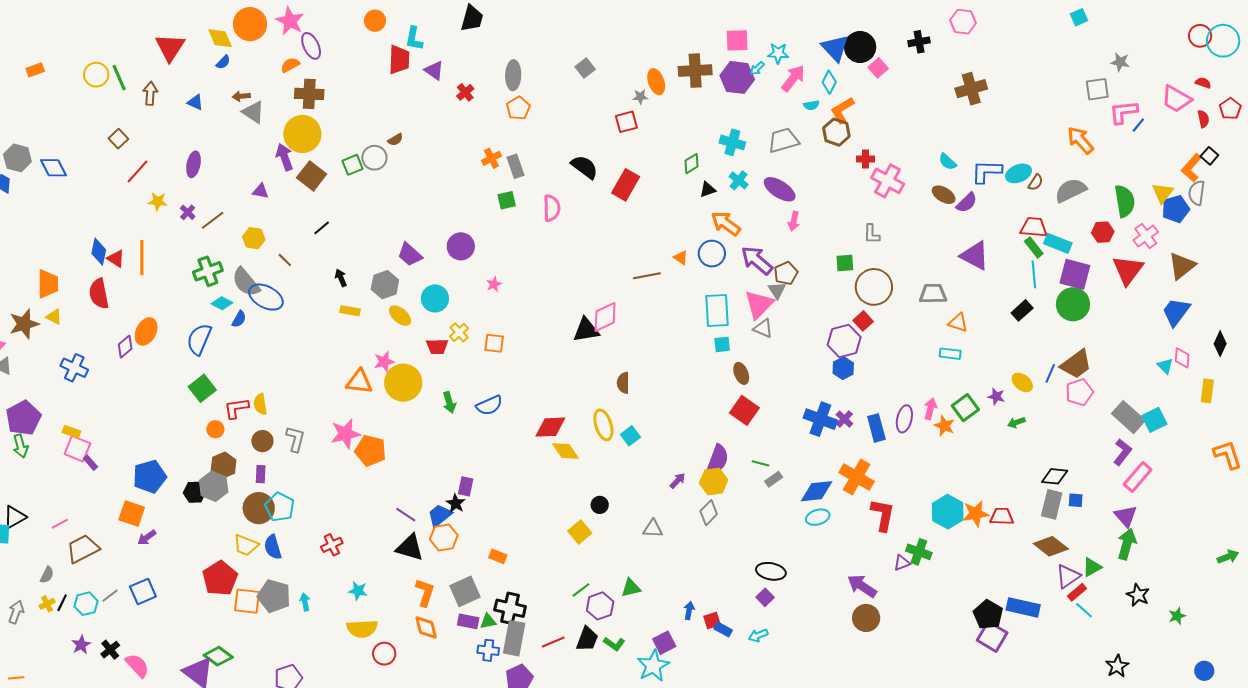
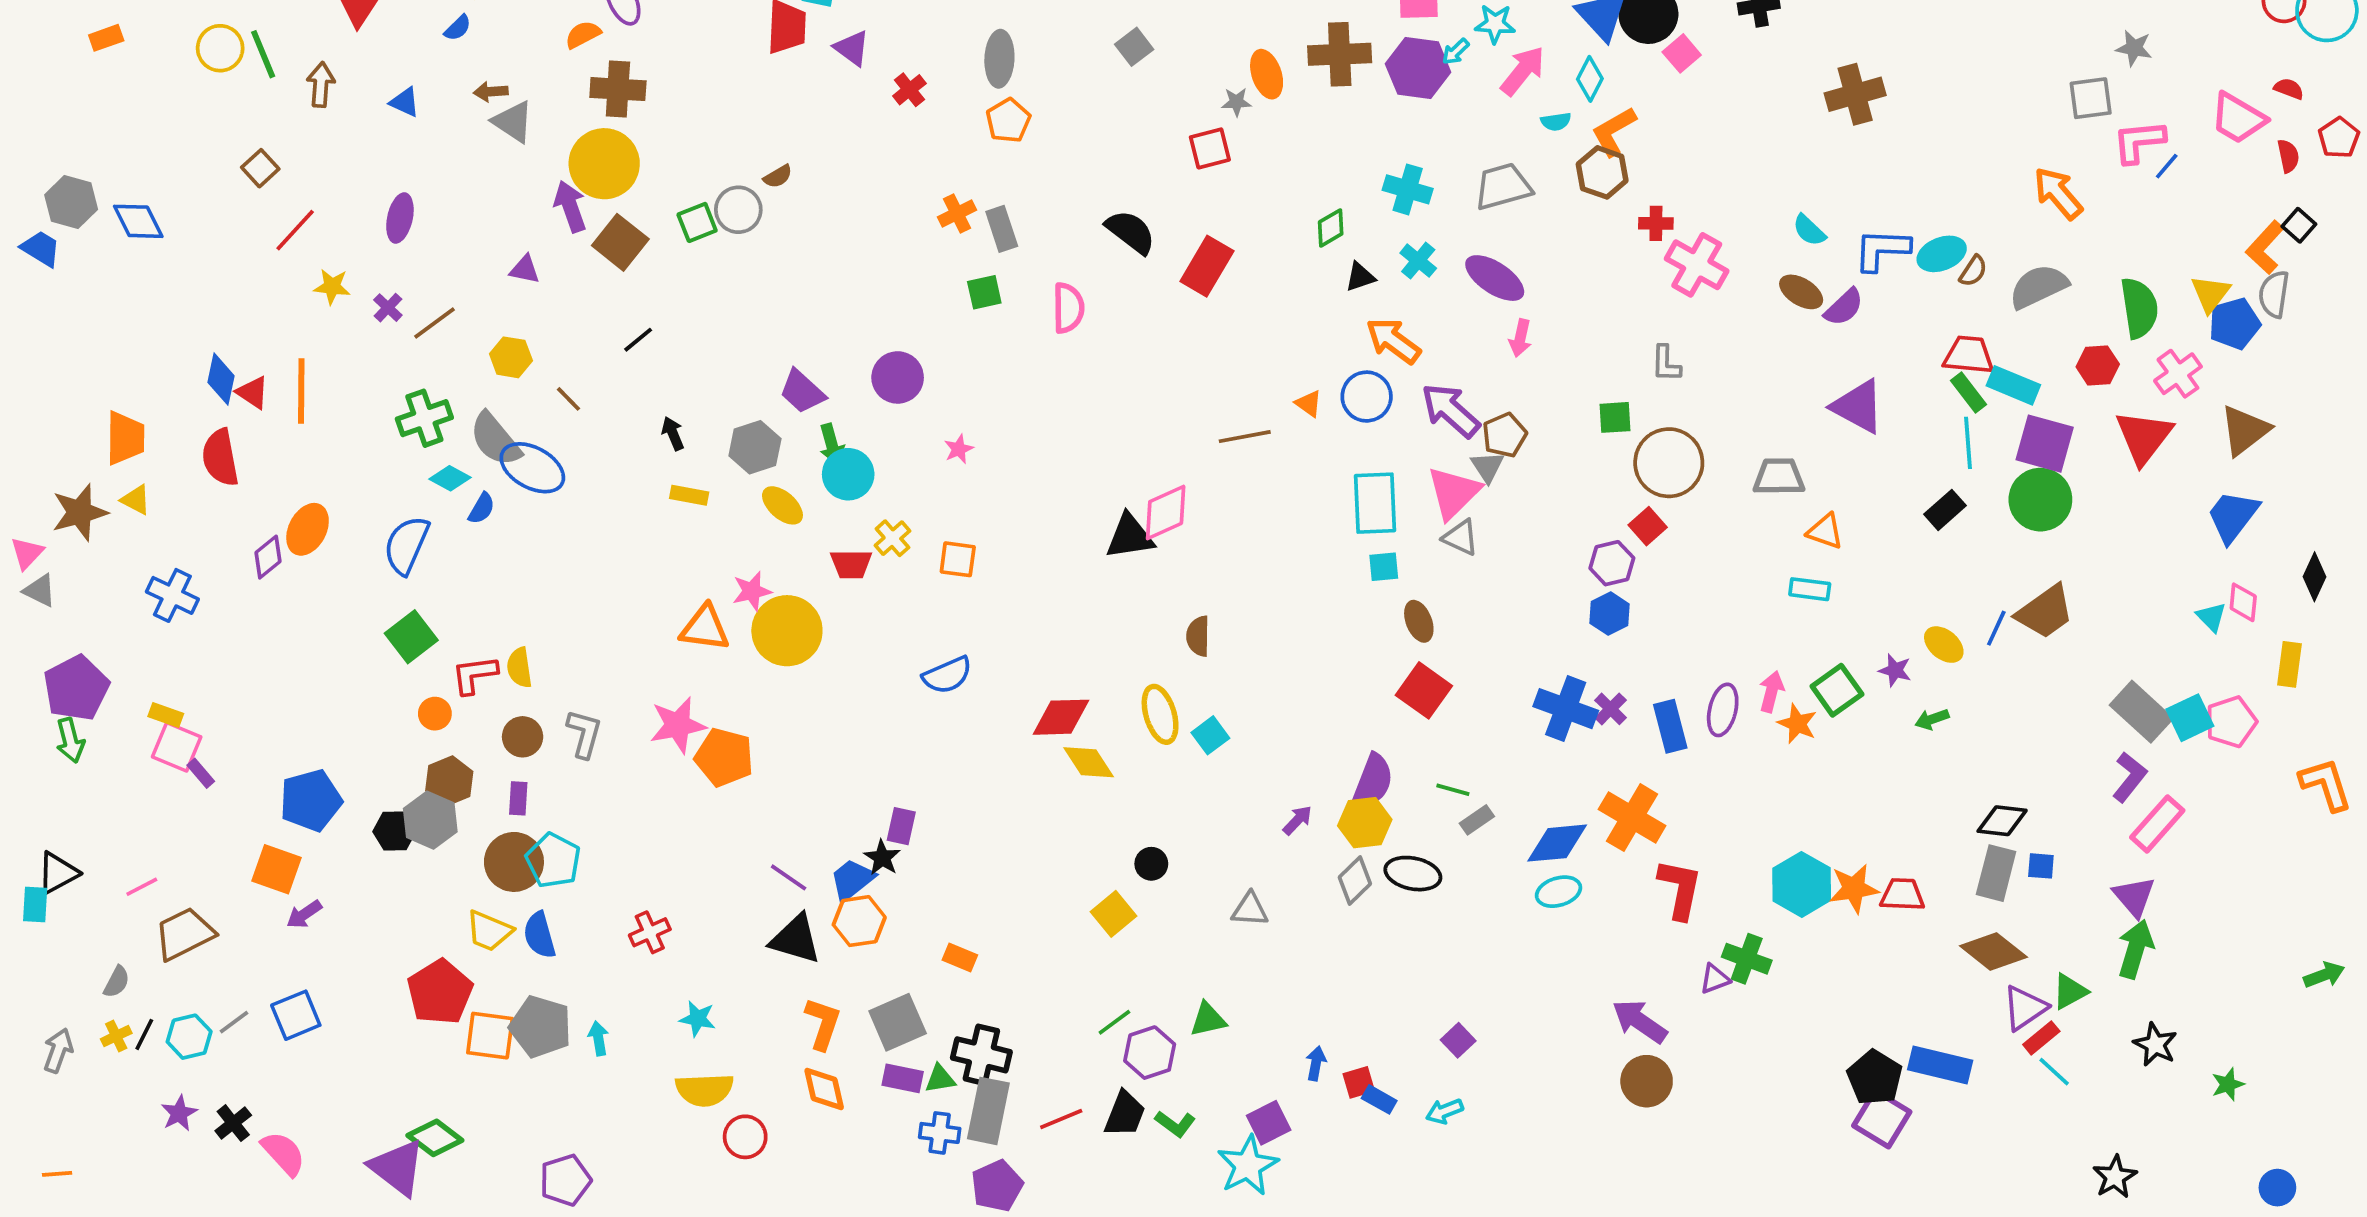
purple hexagon: (844, 341) -> (1612, 563), size x0.7
pink pentagon: (1079, 392) -> (2231, 722), moved
green arrow: (449, 402) -> (832, 444), moved
black ellipse: (771, 571) -> (1413, 874), moved

